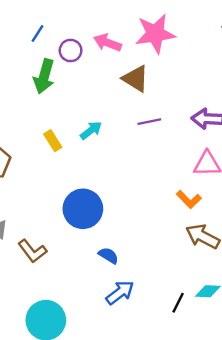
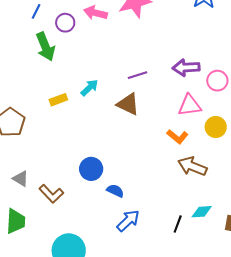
green arrow: (44, 76) -> (45, 47), turned -32
brown triangle: (136, 79) -> (128, 104), moved
yellow rectangle: (53, 141) -> (58, 100), turned -72
blue circle: (83, 209) -> (91, 169), moved, size x0.7

